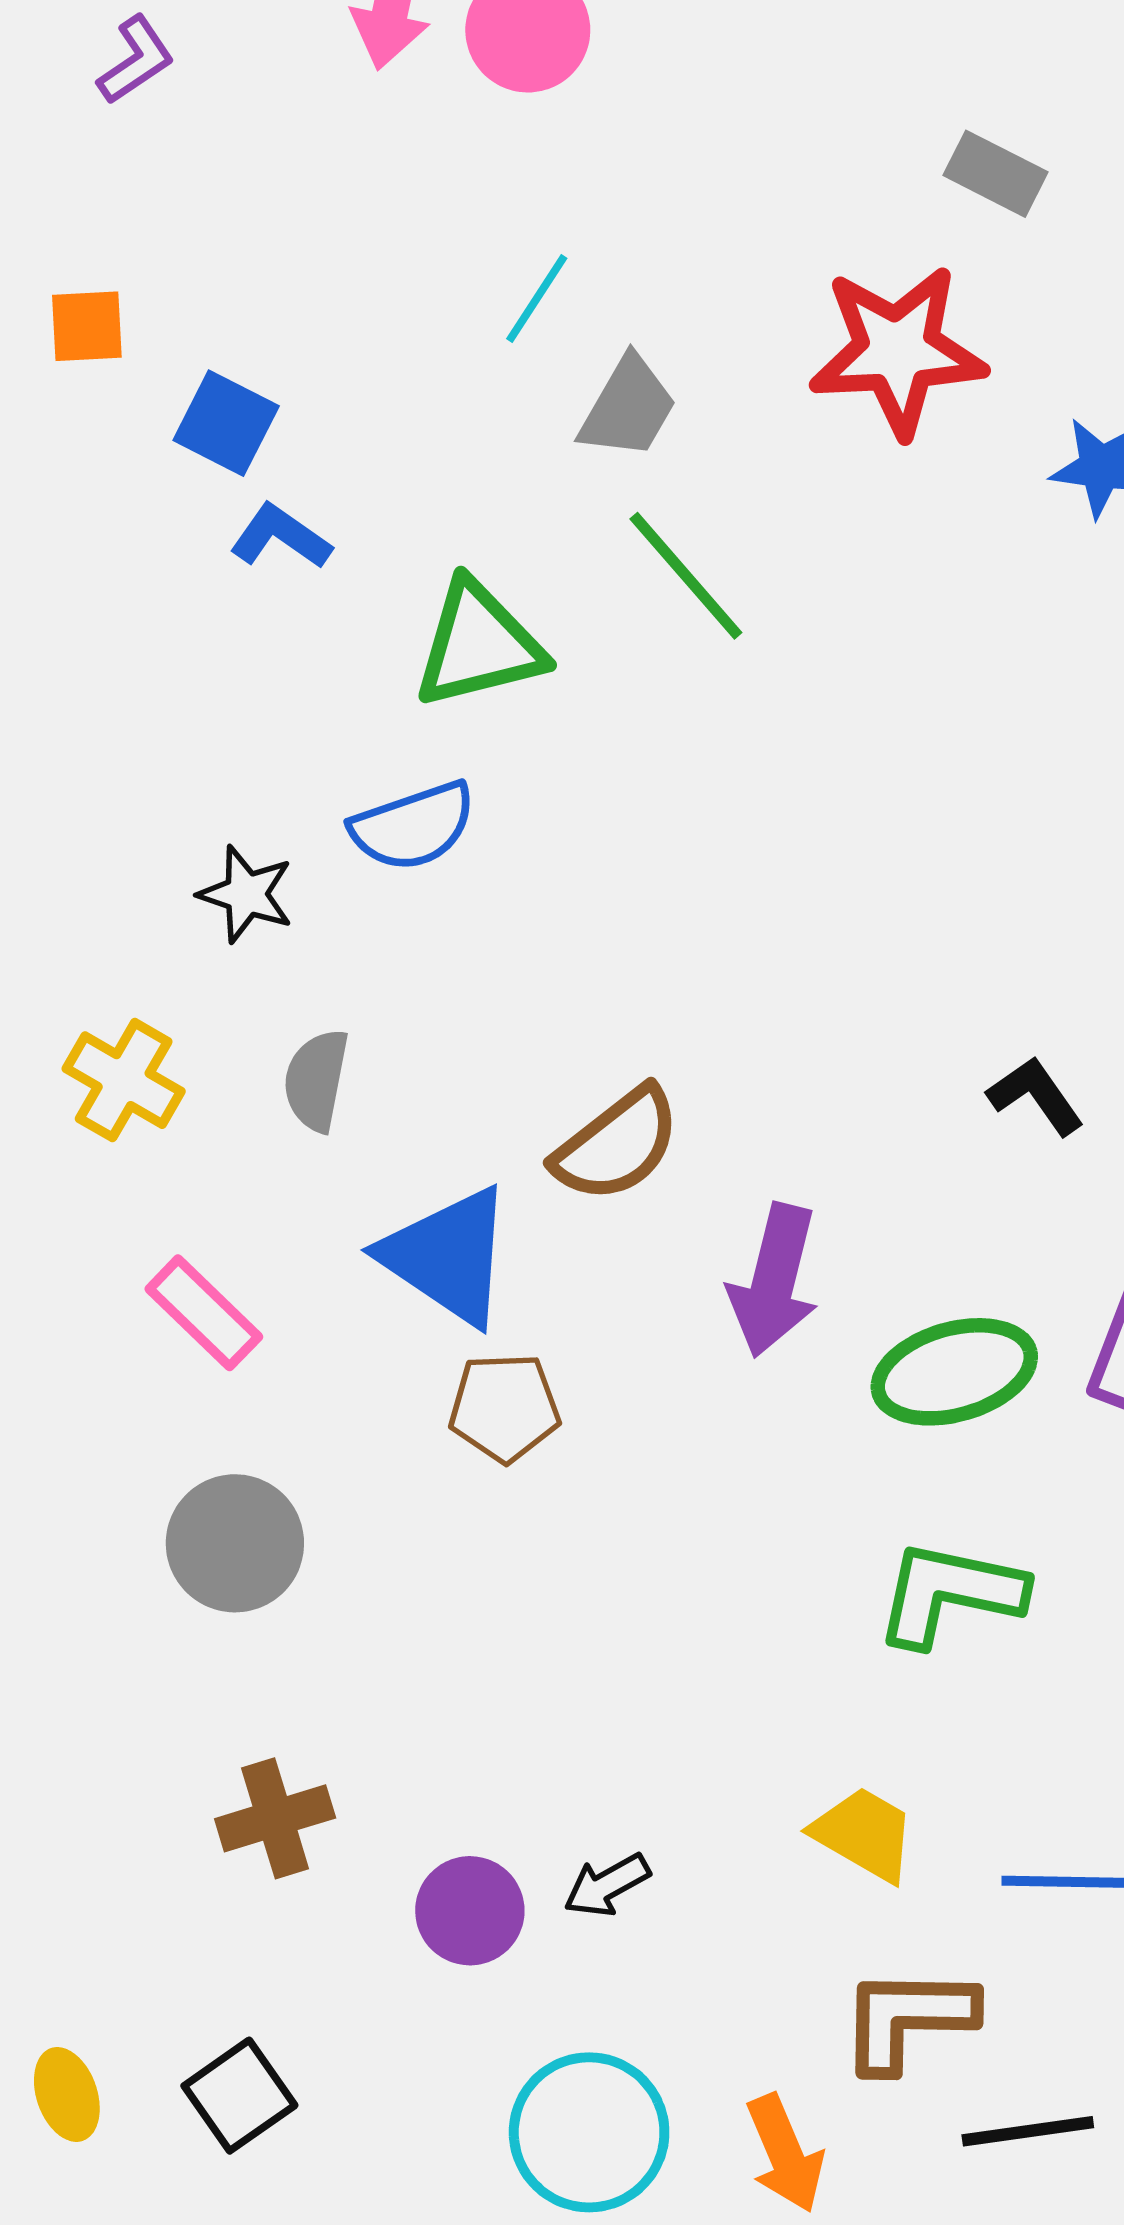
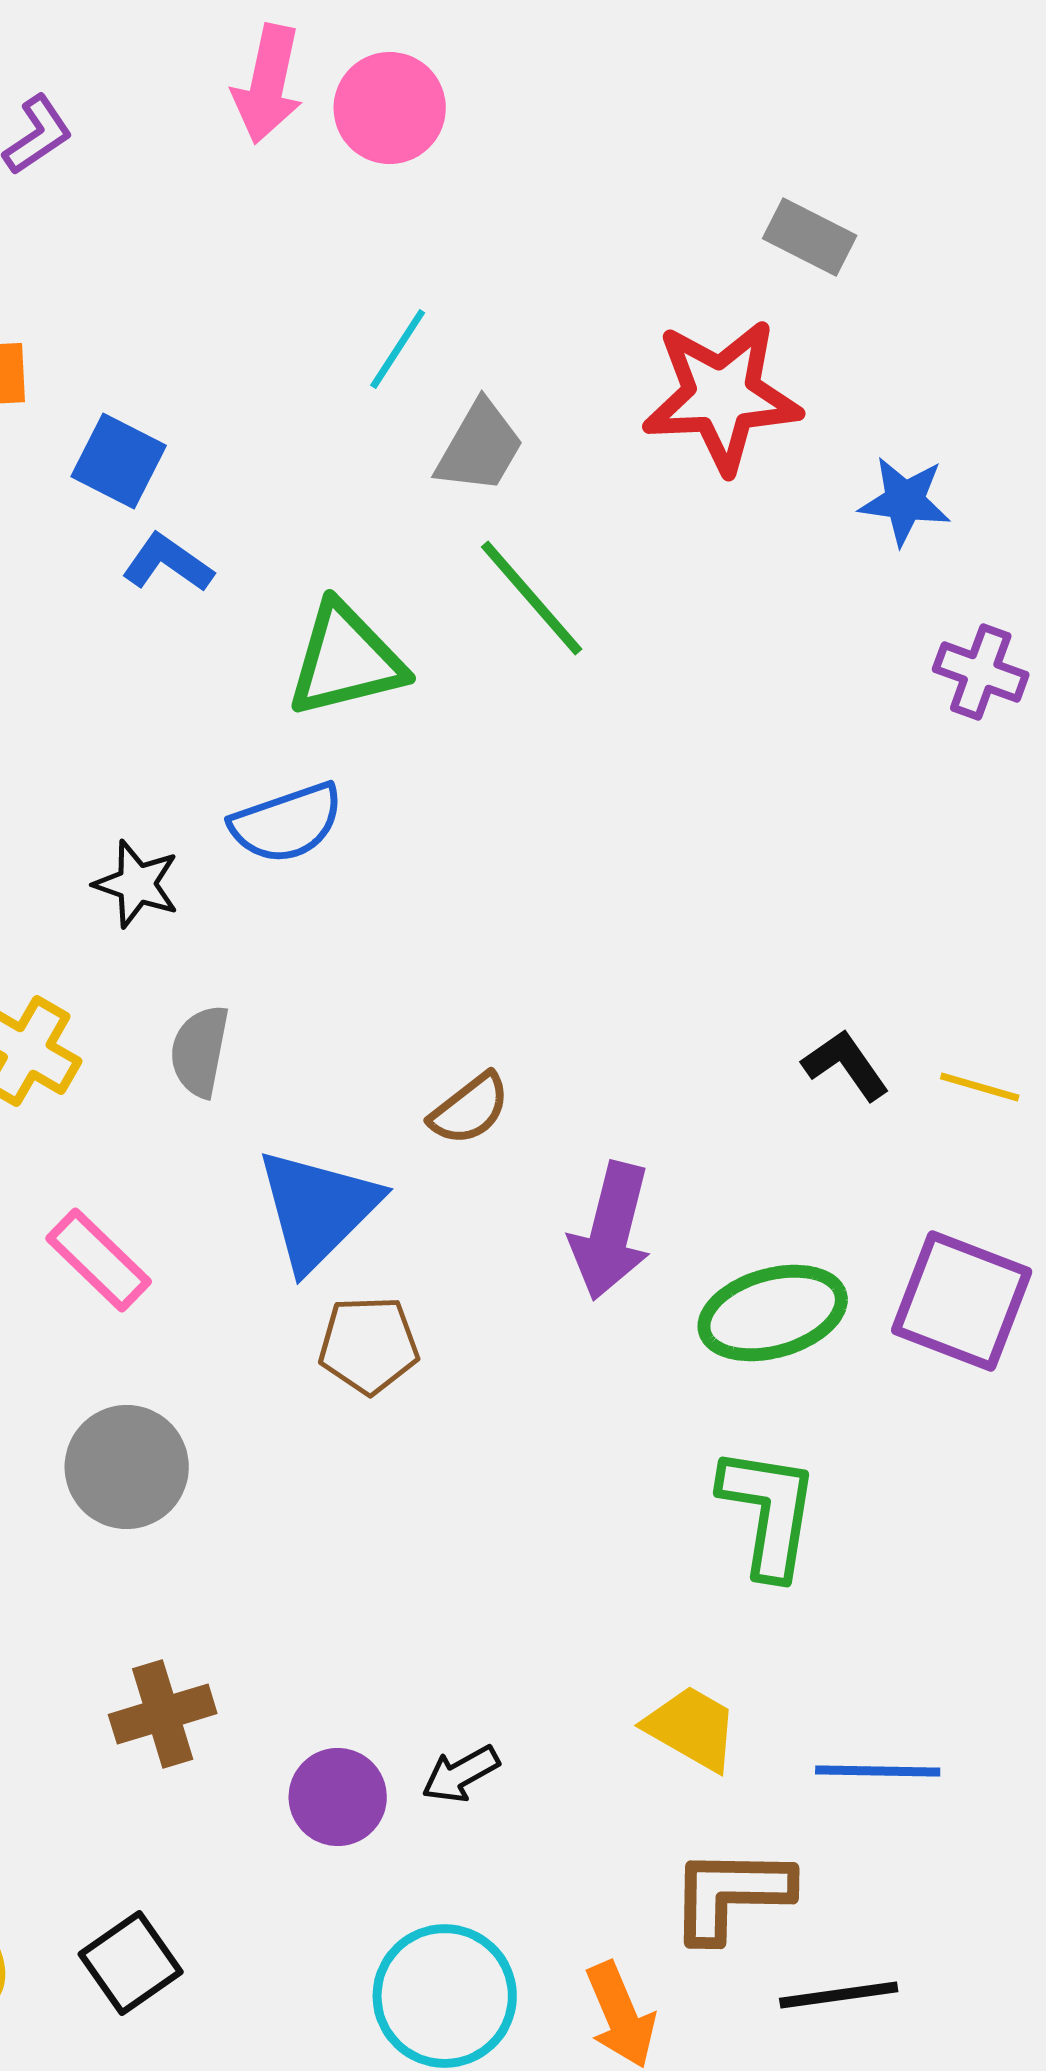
brown semicircle: (617, 1145) -> (470, 1109), size x0.7
blue triangle: (448, 1256) -> (318, 1209), turned 41
green L-shape: (950, 1593) -> (769, 1512), turned 87

